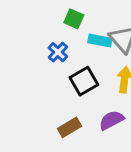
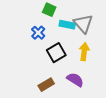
purple semicircle: (111, 120) -> (75, 80), turned 60

